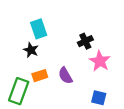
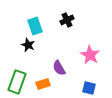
black cross: (85, 41) -> (67, 20), moved
orange rectangle: (40, 76) -> (43, 84), moved

